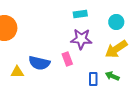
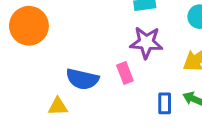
yellow triangle: (17, 72) -> (58, 107), moved

